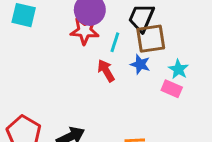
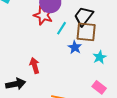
red arrow: (106, 71) -> (35, 66), moved
pink rectangle: (172, 89) -> (99, 87), moved

